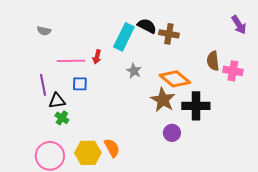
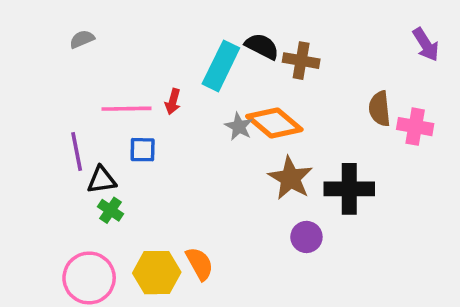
gray semicircle: (44, 31) -> (82, 39), moved, turned 144
orange diamond: (175, 79) -> (274, 123), moved

